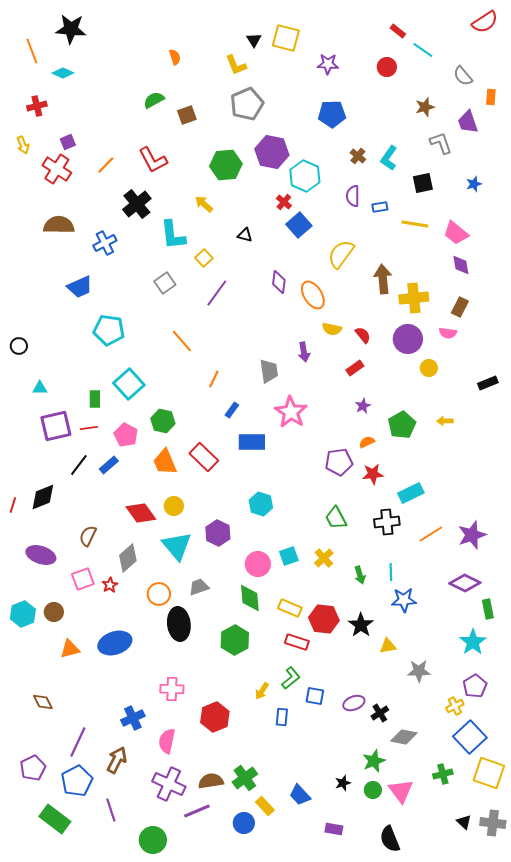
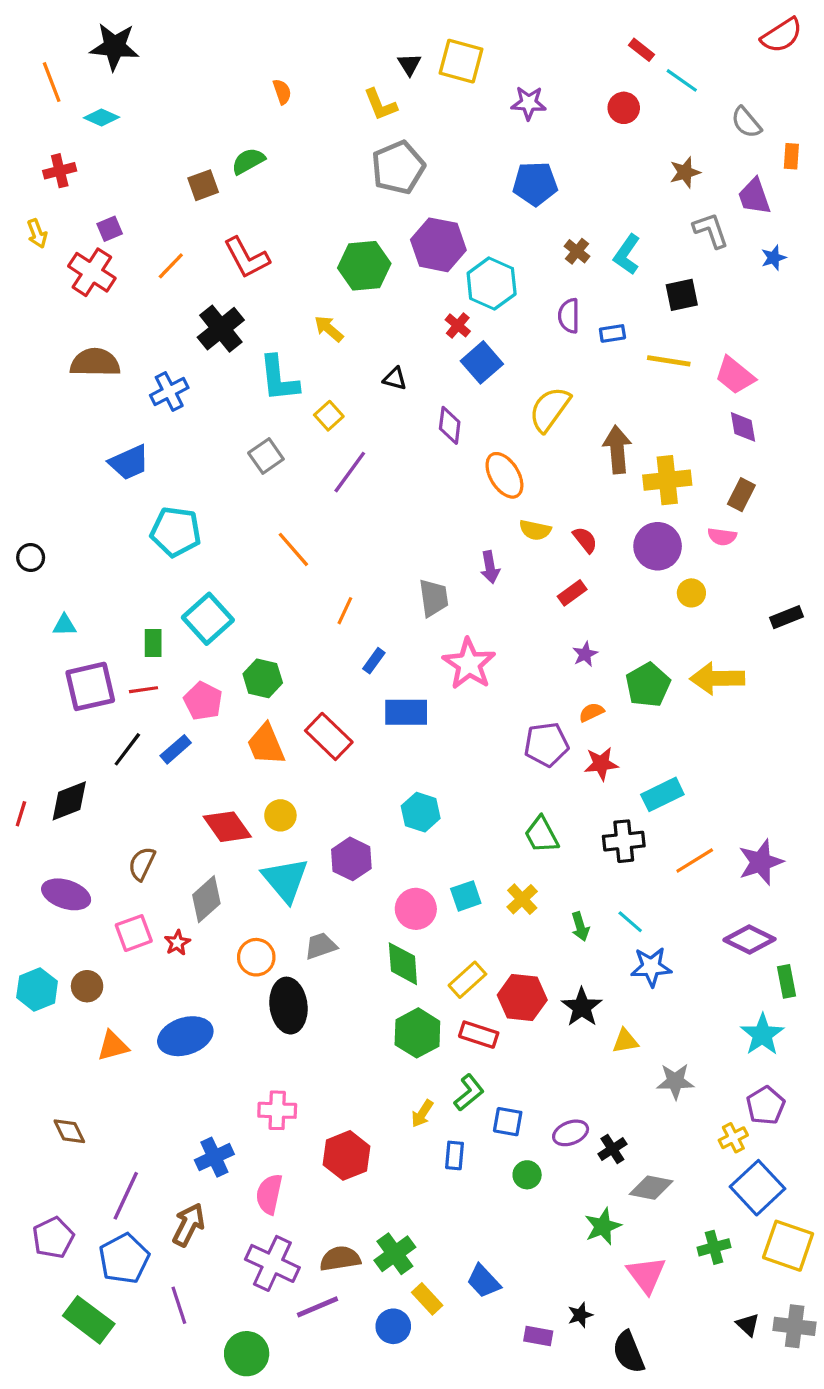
brown square: (187, 115) -> (203, 185), moved
blue star: (474, 184) -> (774, 258), moved
purple diamond: (279, 282) -> (450, 425), moved
yellow arrow: (445, 421) -> (717, 678), size x2.0
cyan line: (391, 572) -> (630, 922), turned -48
yellow rectangle: (290, 608) -> (467, 980), turned -65
green hexagon: (235, 640) -> (417, 1033), moved
black star: (343, 783) -> (580, 1315), moved
green circle: (373, 790) -> (527, 1175), moved

